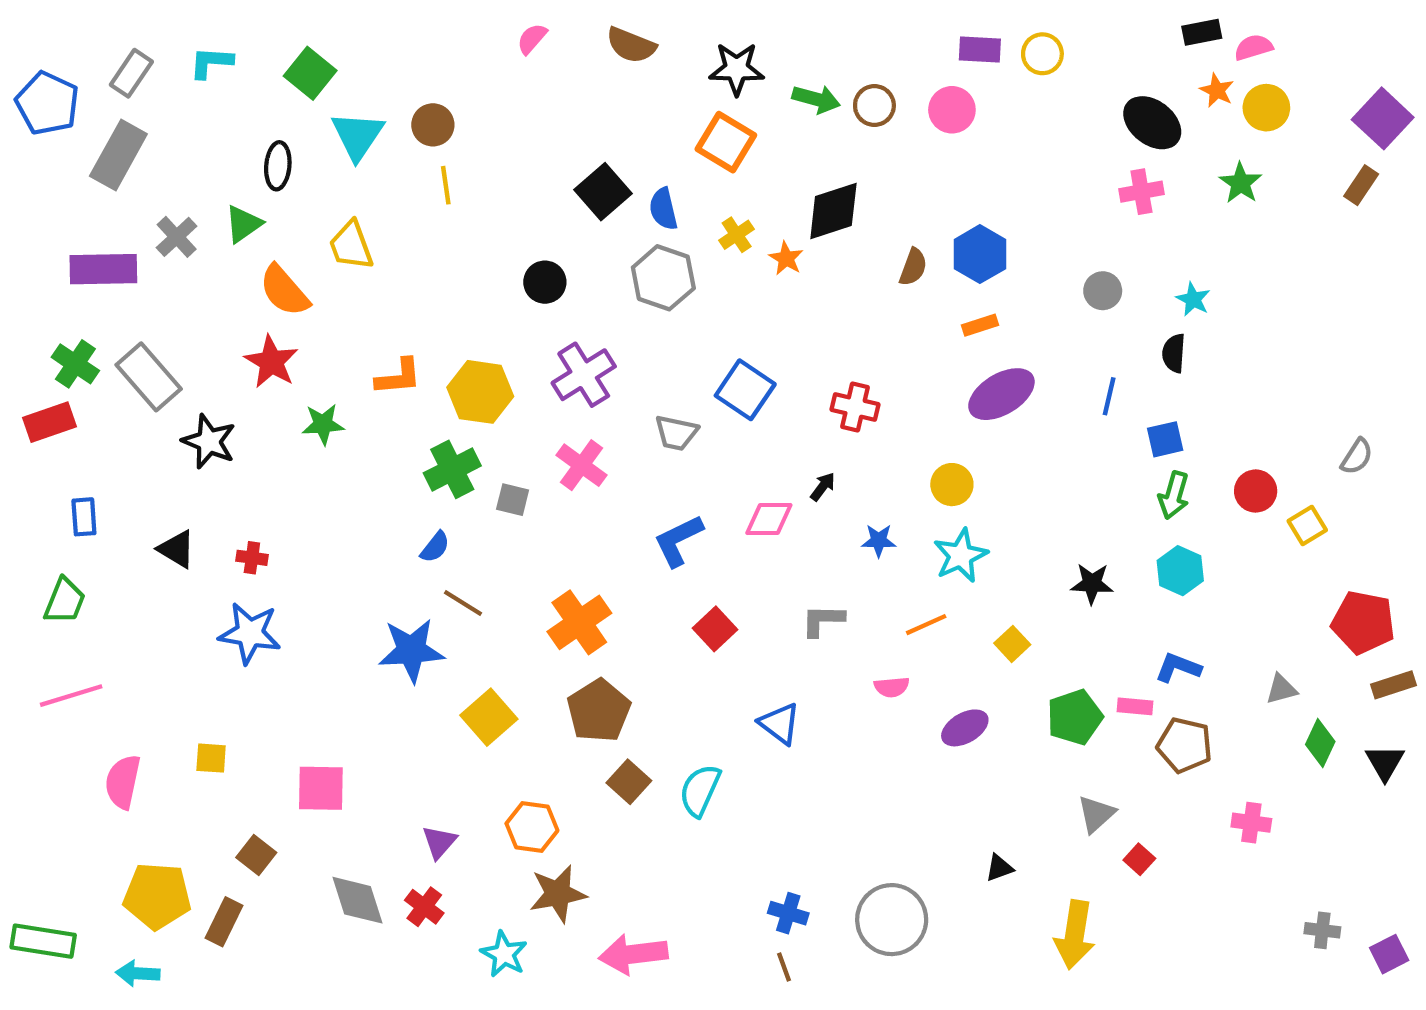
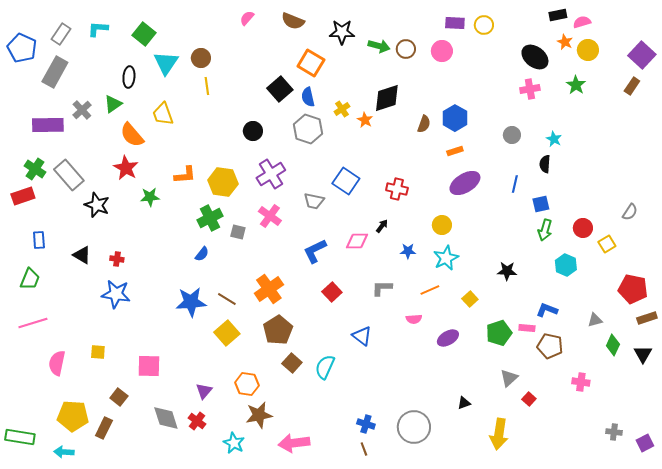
orange square: (726, 142) -> (311, 63), moved
cyan hexagon: (1180, 571) -> (566, 265), moved
brown line: (463, 603) -> (227, 299), moved

